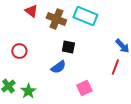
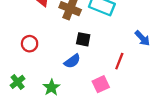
red line: (115, 67) -> (119, 61), moved
green star: (28, 91) -> (51, 87), moved

